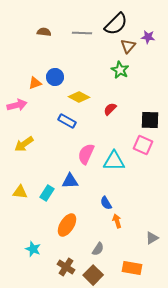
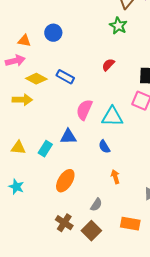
orange triangle: (35, 83) -> (24, 41), moved, turned 32
yellow diamond: (79, 97) -> (36, 79), moved
yellow arrow: (24, 144) -> (22, 100), turned -144
blue semicircle: (106, 203) -> (104, 147), moved
cyan star: (33, 249) -> (16, 187), moved

